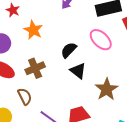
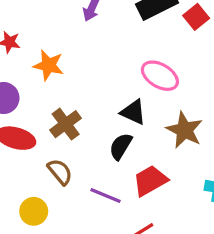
pink ellipse: (101, 40) -> (160, 76), moved
black semicircle: (69, 50) -> (121, 146), moved

